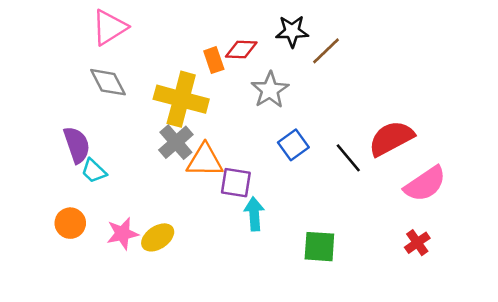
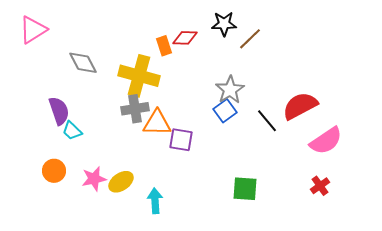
pink triangle: (109, 27) -> (33, 30), moved
gray star: (270, 90) -> (230, 90), moved
gray cross: (176, 142) -> (135, 109), turned 32
cyan arrow: (254, 214) -> (155, 201), moved

